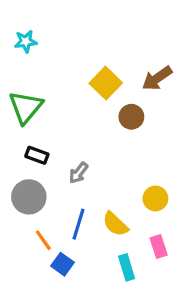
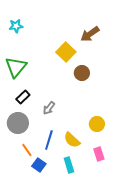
brown arrow: (157, 78) -> (90, 34), moved
black rectangle: (37, 155) -> (23, 97), turned -64
cyan rectangle: (127, 267) -> (69, 165), moved

